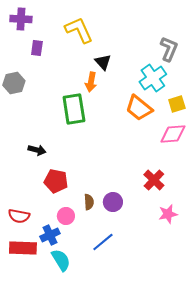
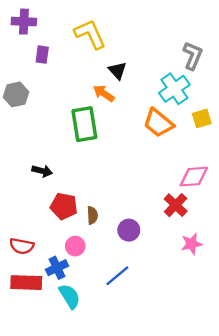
orange arrow: (91, 82) -> (104, 93), turned 114
pink diamond: (173, 134) -> (194, 177), moved
brown semicircle: (89, 202) -> (92, 215), moved

